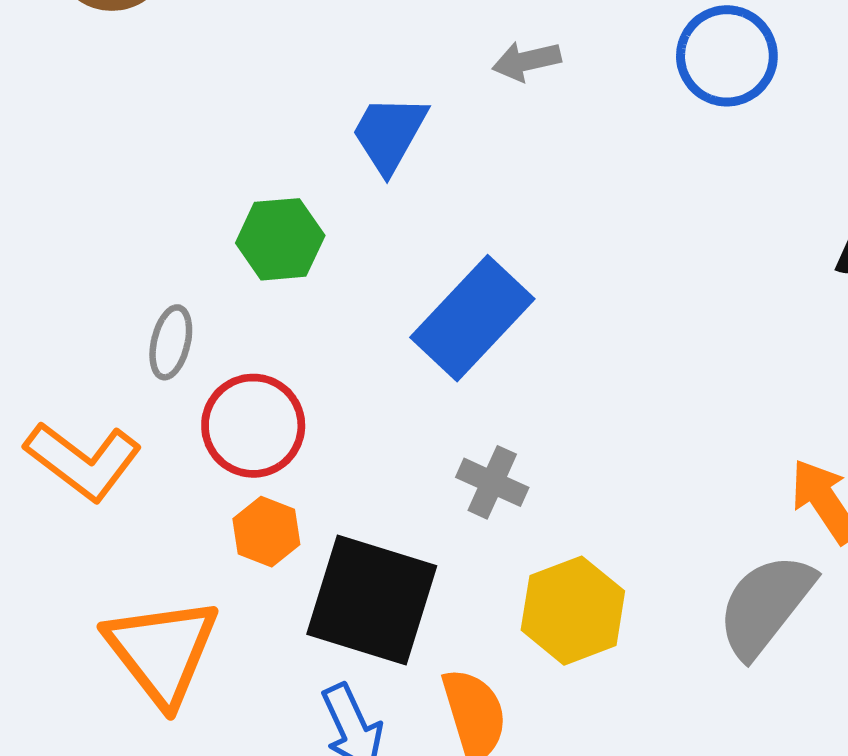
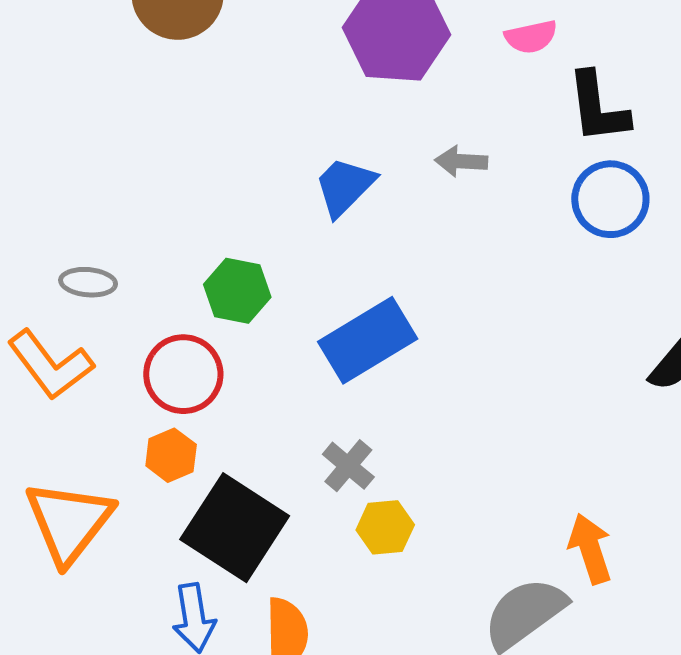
green hexagon: (280, 239) -> (237, 291), moved
gray ellipse: (171, 342) -> (88, 282), moved, turned 66
yellow hexagon: (573, 611) -> (385, 527), moved, size x0.7

